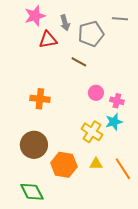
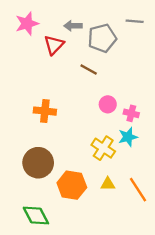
pink star: (35, 16) -> (27, 24), moved
gray arrow: (65, 23) -> (73, 26), turned 105
red triangle: (48, 40) -> (54, 45), turned -36

